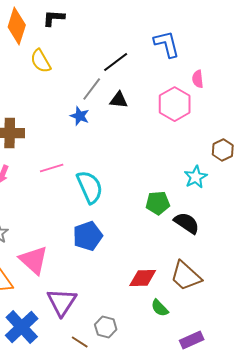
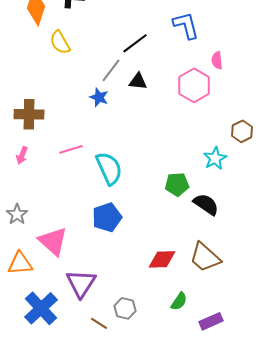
green semicircle: (160, 308) -> (179, 301), moved, turned -102

